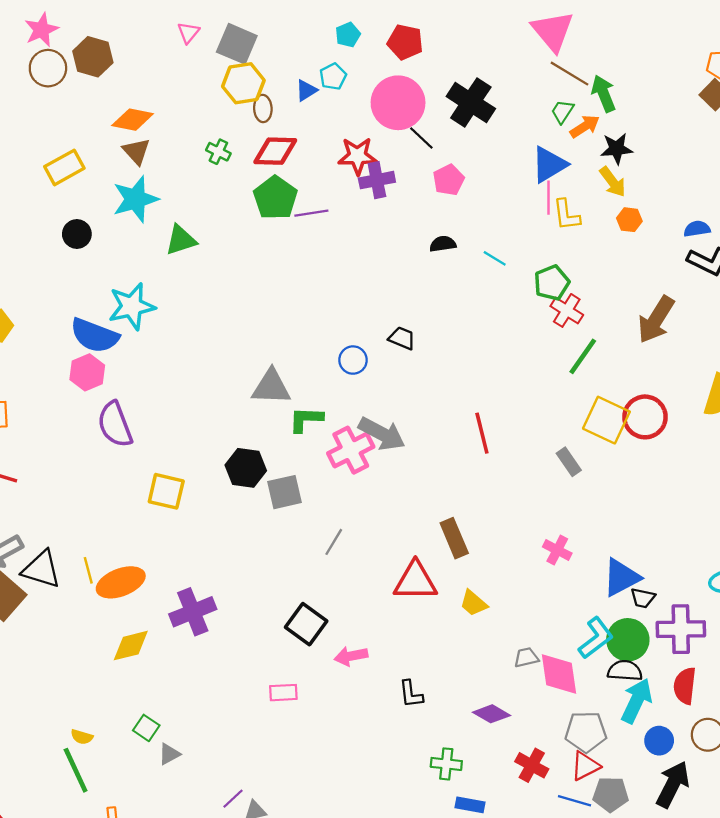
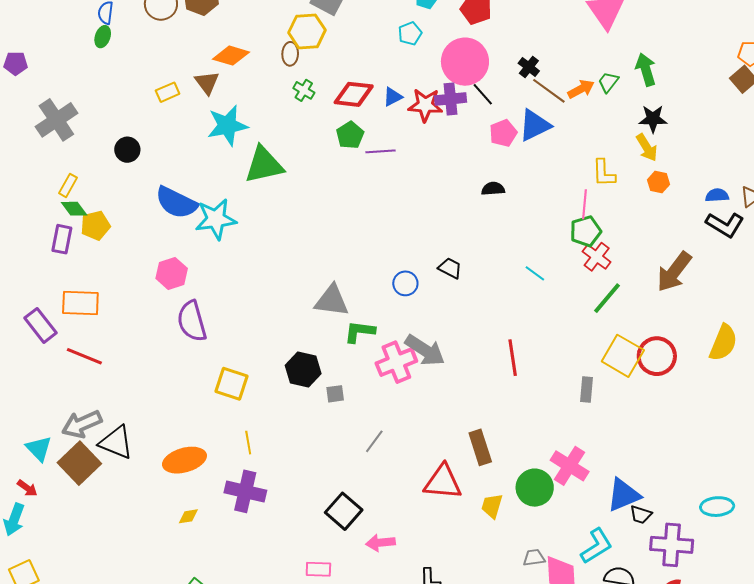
brown line: (570, 74) -> (549, 91), moved
yellow hexagon: (243, 83) -> (307, 31), moved
blue triangle: (306, 90) -> (393, 97), moved
black cross: (471, 102) -> (529, 67), size x0.5
brown ellipse: (263, 108) -> (290, 54), moved
orange arrow: (585, 126) -> (581, 89), moved
brown triangle: (136, 151) -> (207, 83), moved
blue triangle: (549, 165) -> (535, 125), moved
yellow rectangle: (64, 167) -> (168, 92), size x0.7
purple cross: (377, 180) -> (451, 99), moved
green pentagon: (275, 198) -> (350, 135), size x0.7
pink line: (549, 198) -> (585, 204), moved
black circle: (77, 234) -> (127, 150), moved
green triangle: (181, 240) -> (264, 165), size x1.4
cyan line: (495, 258) -> (535, 273), moved
blue semicircle: (95, 336) -> (176, 203), moved
gray rectangle: (569, 462) -> (586, 389), turned 35
gray square: (285, 492) -> (335, 394), size x0.6
pink cross: (557, 550) -> (570, 466), size x1.5
yellow line: (88, 570) -> (248, 443), moved
yellow trapezoid: (473, 603) -> (492, 506), turned 60
purple cross: (193, 612) -> (245, 491), turned 30
green circle: (628, 640) -> (535, 488), moved
yellow diamond: (131, 646) -> (188, 516), size x0.6

